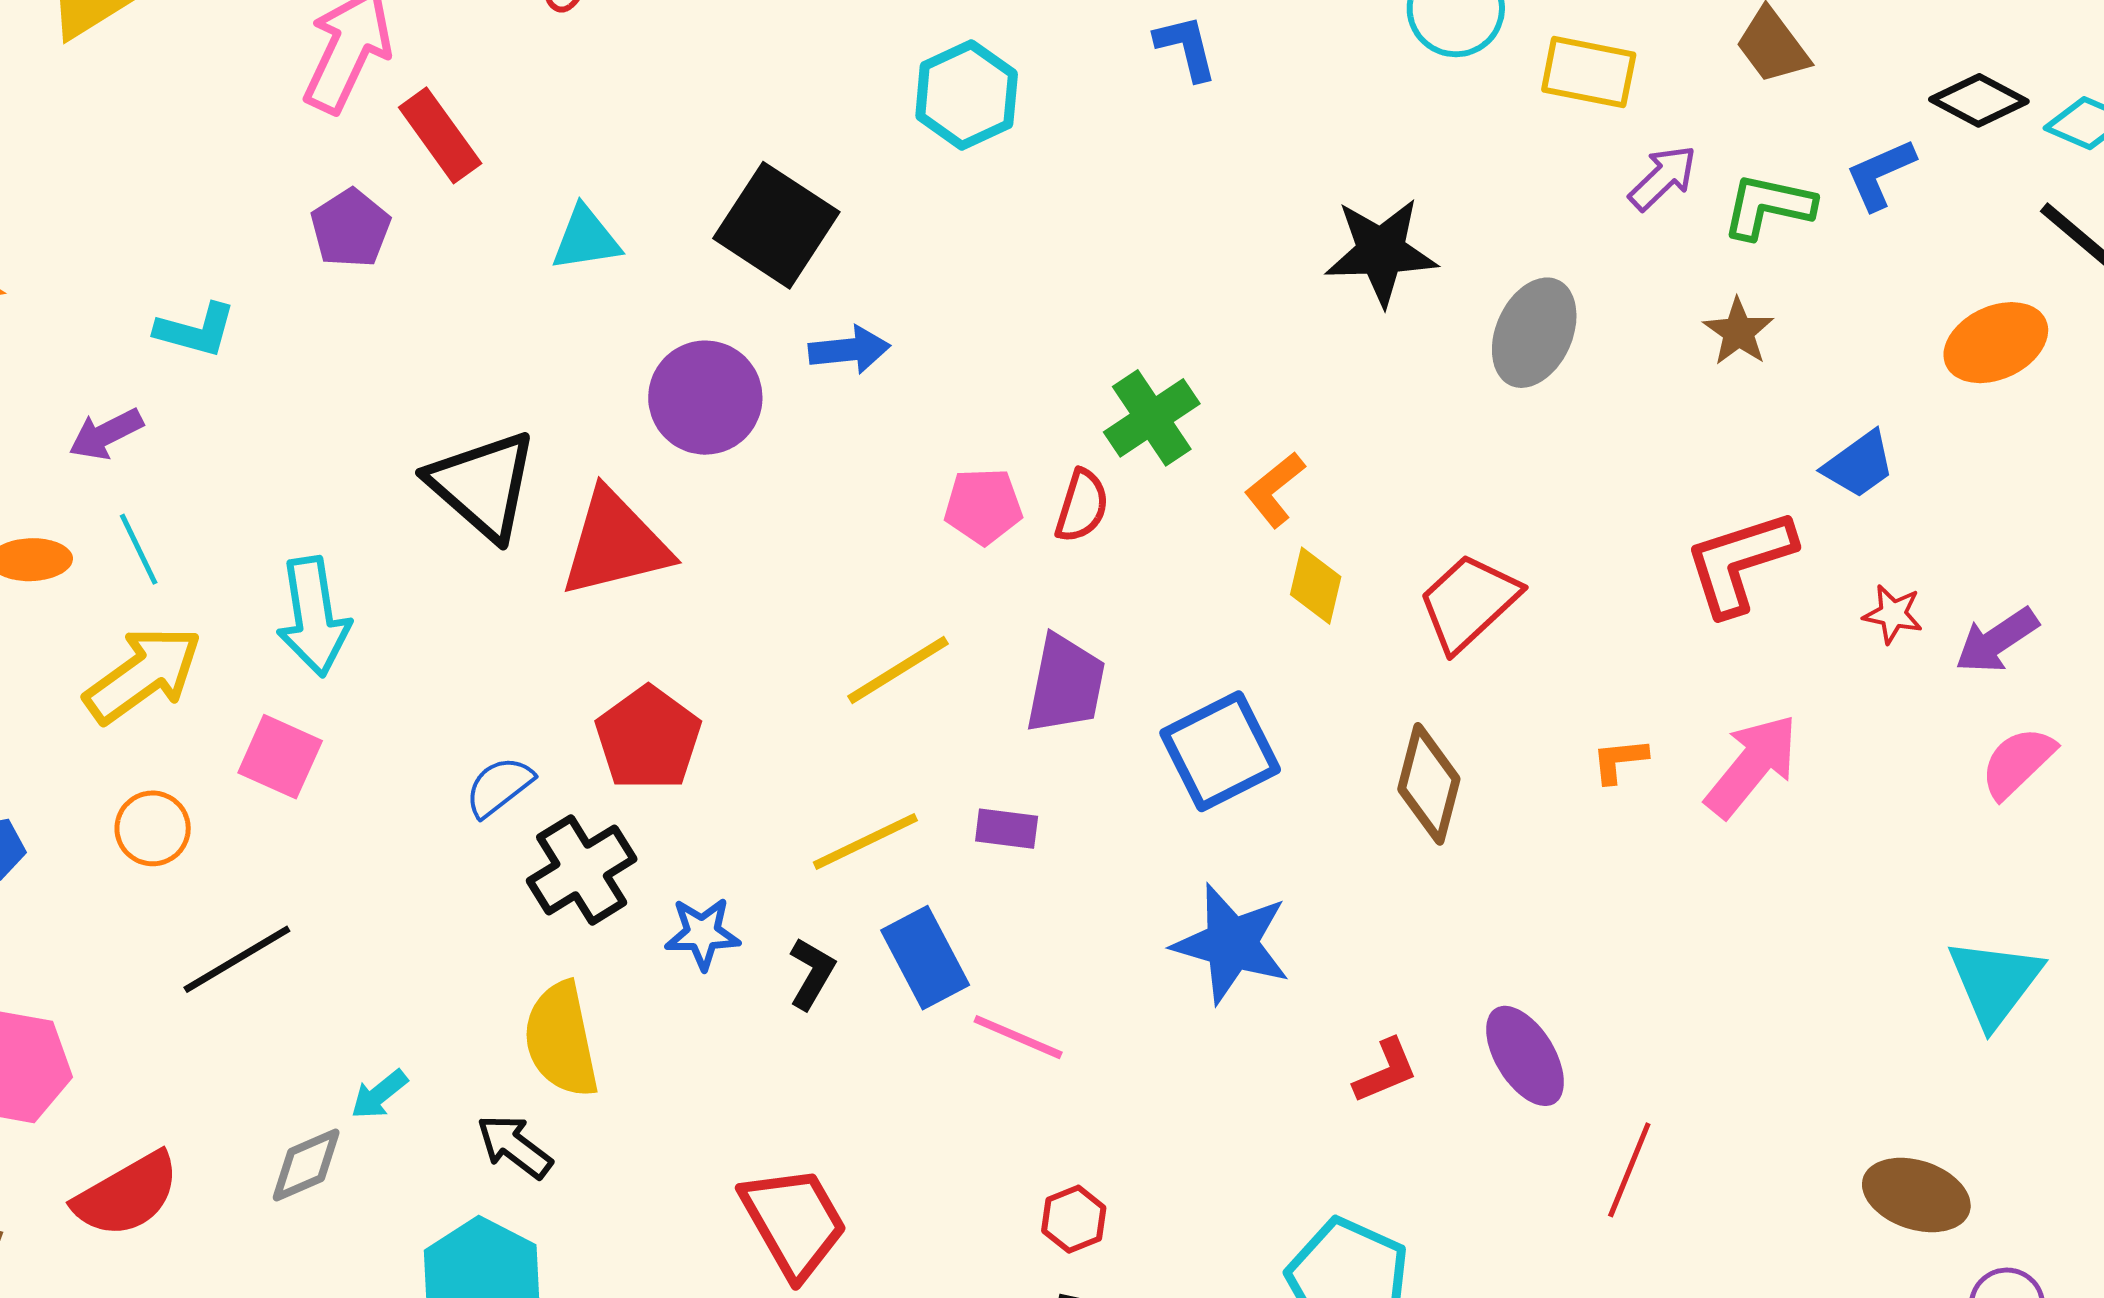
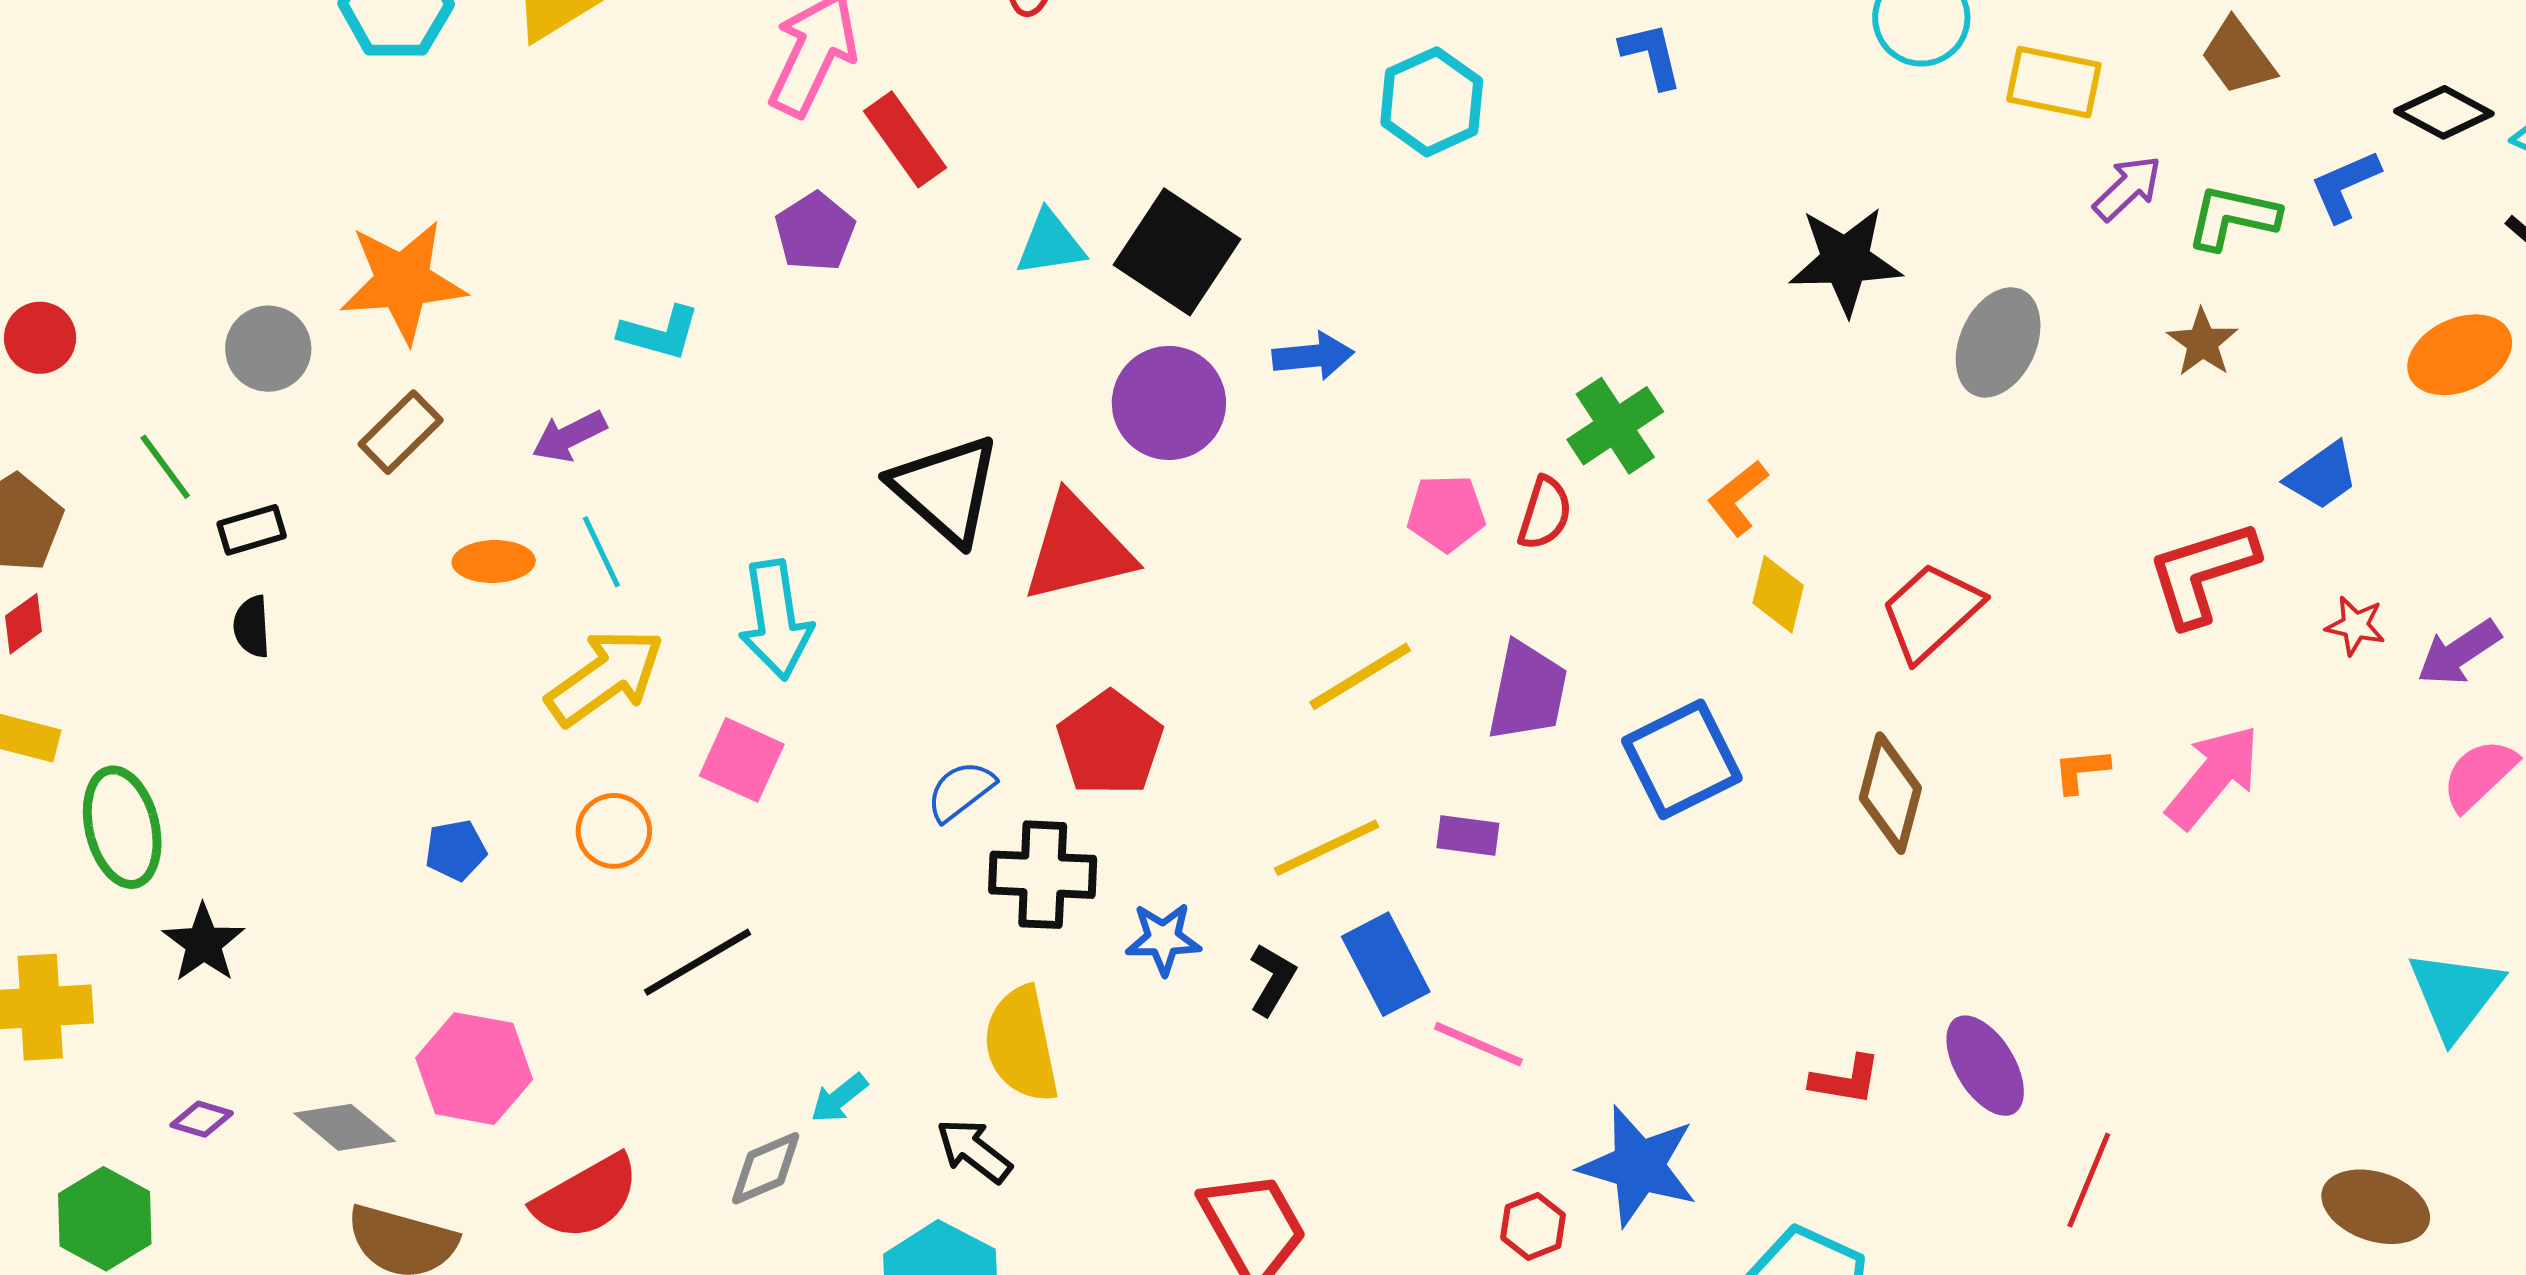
black square: (776, 225) -> (1177, 252), moved
black cross: (582, 870) -> (1043, 875), turned 34
blue star: (1231, 944) -> (1639, 1166), moved
red L-shape: (1386, 1071) -> (1846, 1080), turned 32

